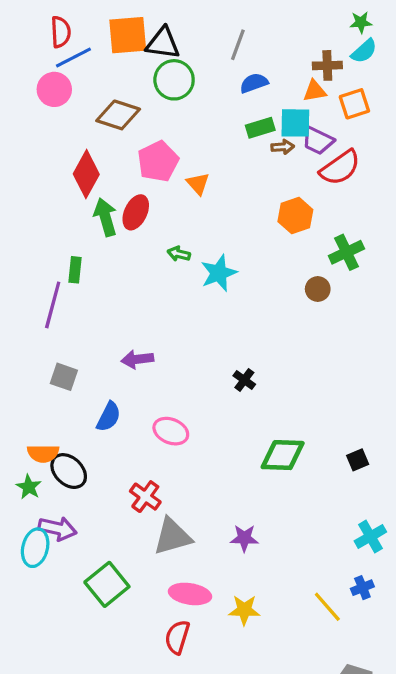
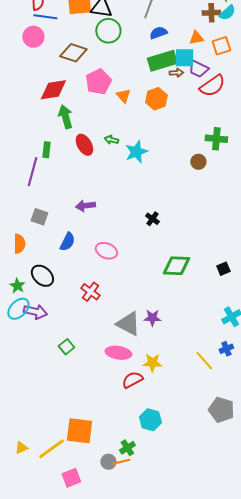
blue line: (73, 57) -> (45, 17), turned 35
brown cross: (327, 65) -> (211, 13), moved
green rectangle: (260, 128) -> (162, 61), size x1.6
red diamond: (86, 174) -> (53, 90), turned 52
red ellipse: (136, 212) -> (84, 145), moved, turned -55
orange hexagon: (295, 216) -> (156, 99), moved
green cross: (346, 252) -> (216, 139), turned 30
orange semicircle: (43, 453) -> (19, 244), moved, turned -90
gray triangle: (172, 536) -> (128, 324), moved, turned 44
cyan ellipse: (35, 548) -> (18, 309), moved, turned 30
green square: (107, 584) -> (66, 347), size x0.6
red semicircle: (177, 637) -> (132, 380), moved, turned 45

